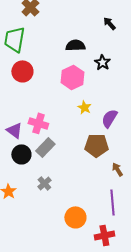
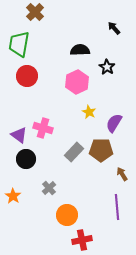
gray rectangle: (45, 147) -> (74, 152), moved
orange circle: (75, 217) -> (67, 215), moved
red cross: (104, 235) -> (82, 240), moved

